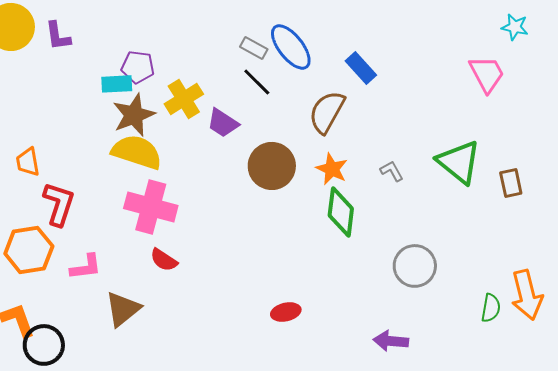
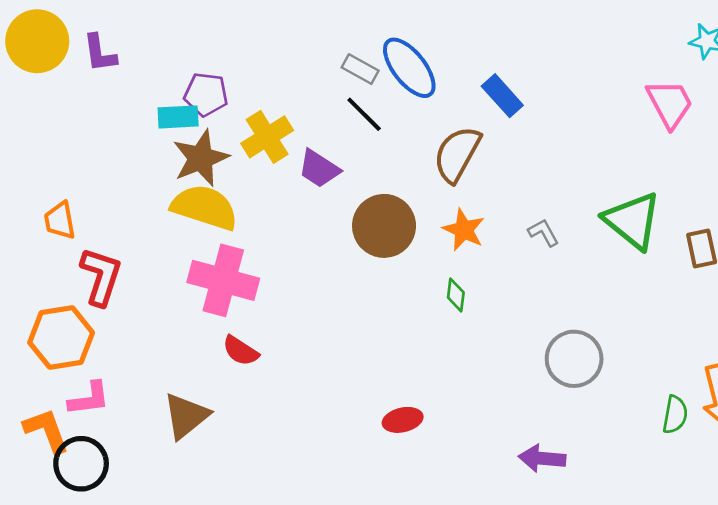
green diamond: (341, 212) -> (456, 295), moved, size x0.5
pink L-shape: (86, 267) -> (89, 399), moved

